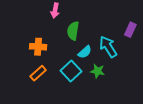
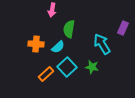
cyan semicircle: (85, 52) -> (58, 47), moved
orange rectangle: (38, 73) -> (46, 74), moved

